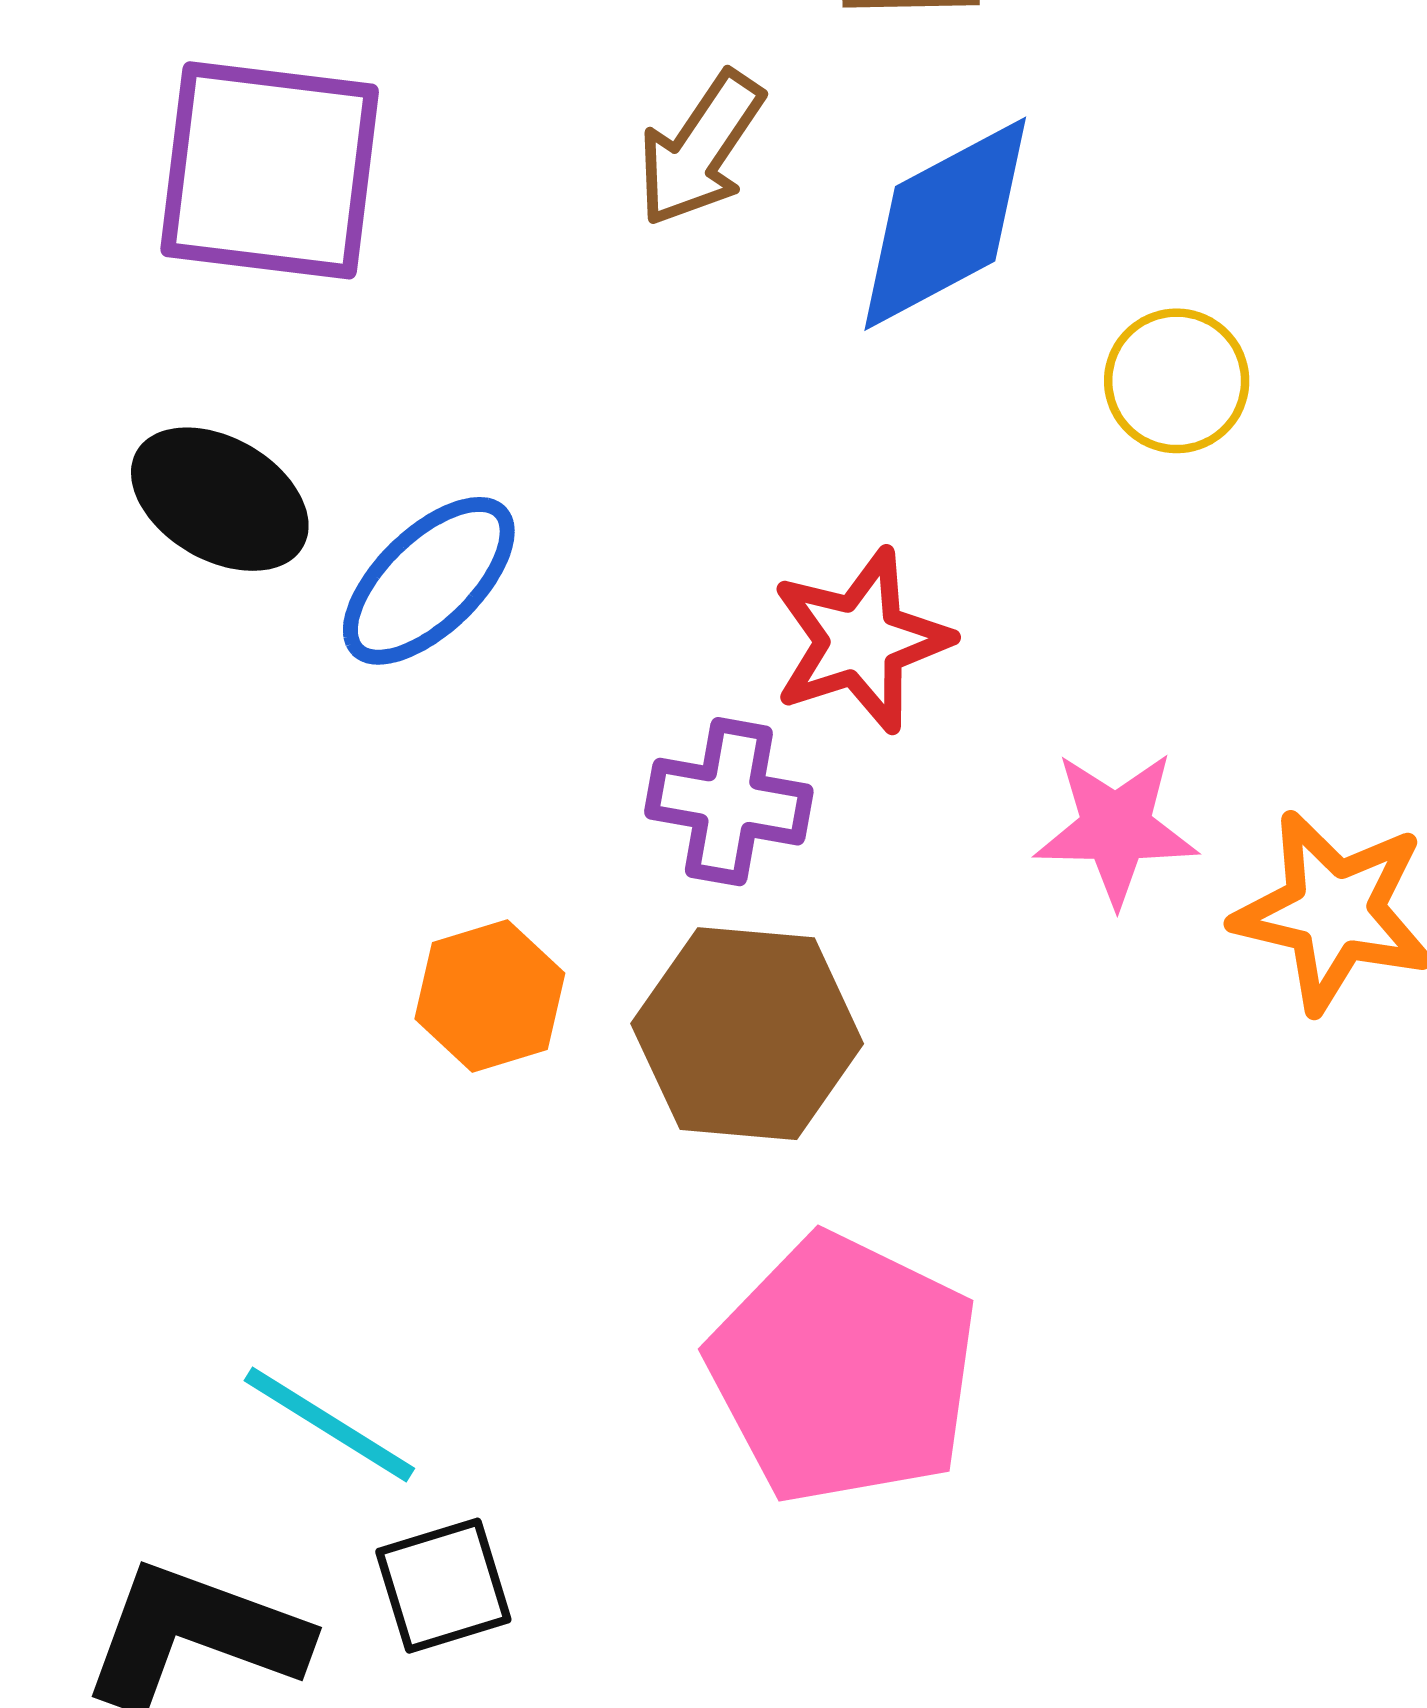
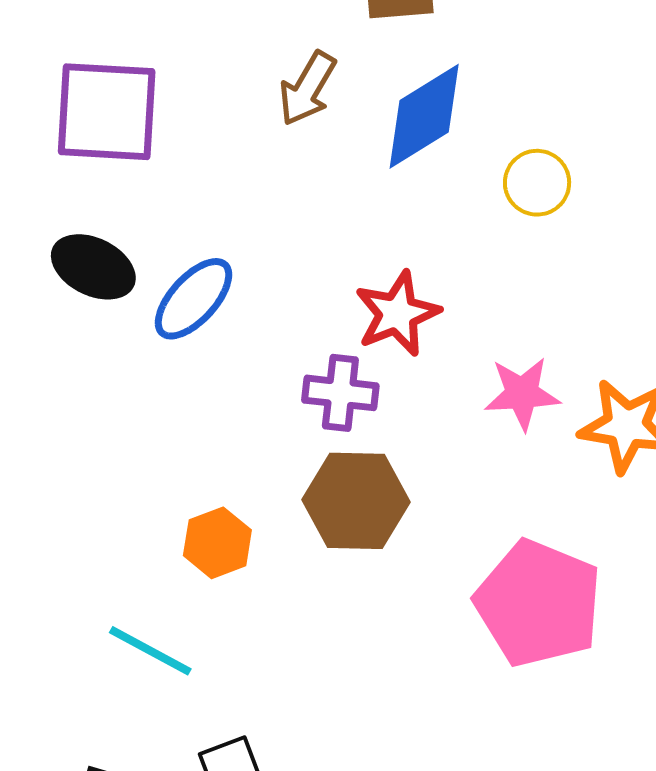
orange hexagon: (490, 996) -> (217, 543), moved
pink pentagon: (843, 1369) -> (538, 603), moved
cyan line: (329, 1425) -> (150, 651), moved

